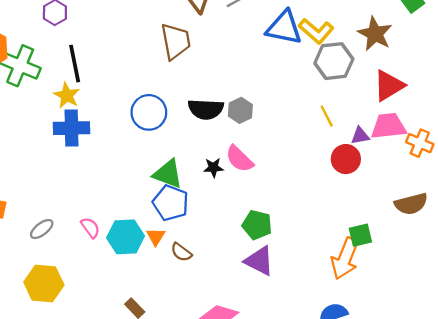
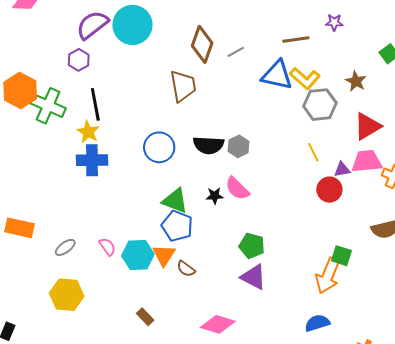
brown star: (375, 34) -> (356, 81), size x0.7
green square: (360, 235) -> (341, 256), turned 30
orange triangle: (156, 237) -> (164, 255), size x1.4

